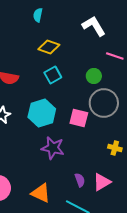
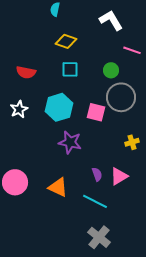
cyan square: (53, 75) -> (70, 69), turned 30
yellow cross: (115, 148) -> (132, 142), turned -32

